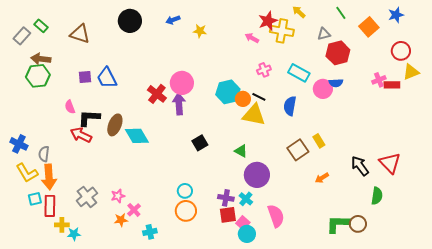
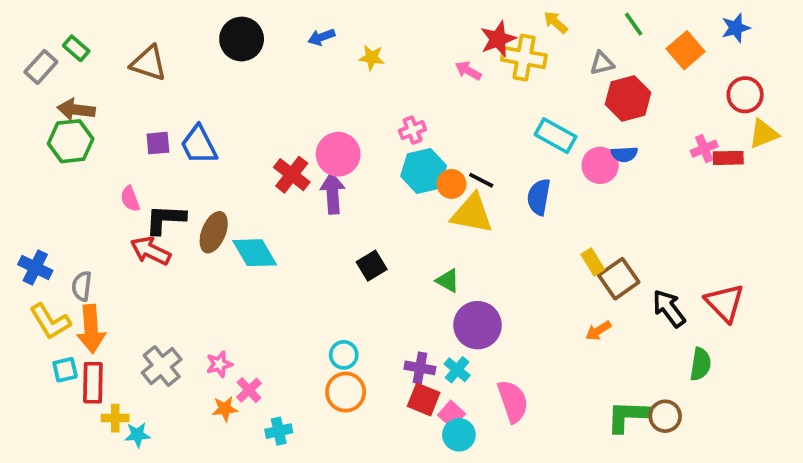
pink cross: (264, 70) -> (412, 130), moved
brown square: (298, 150) -> (619, 279), moved
red square: (228, 215) -> (424, 399), turned 30

